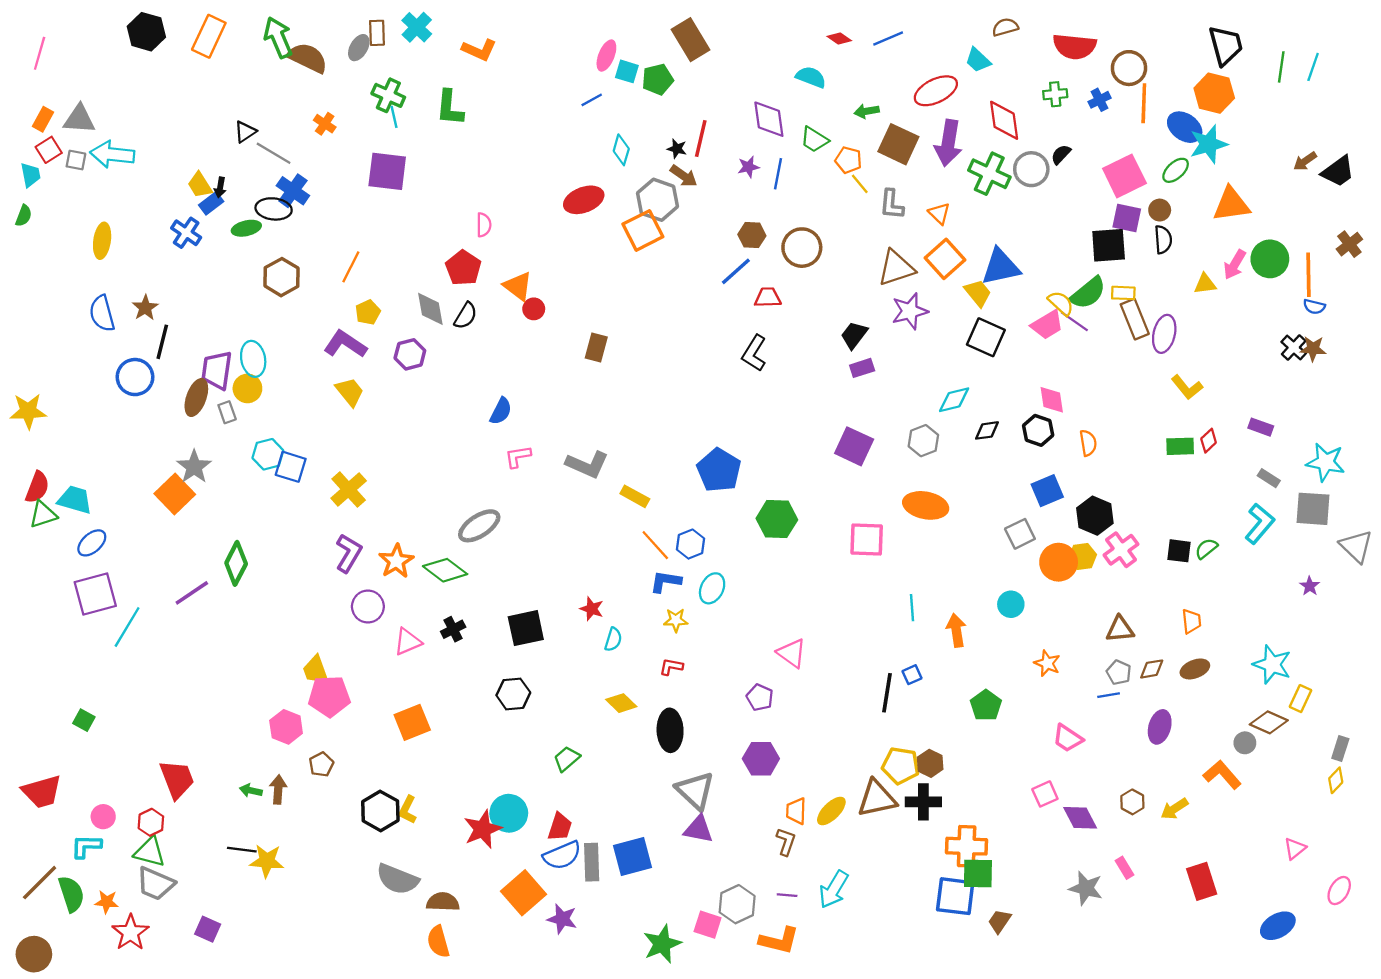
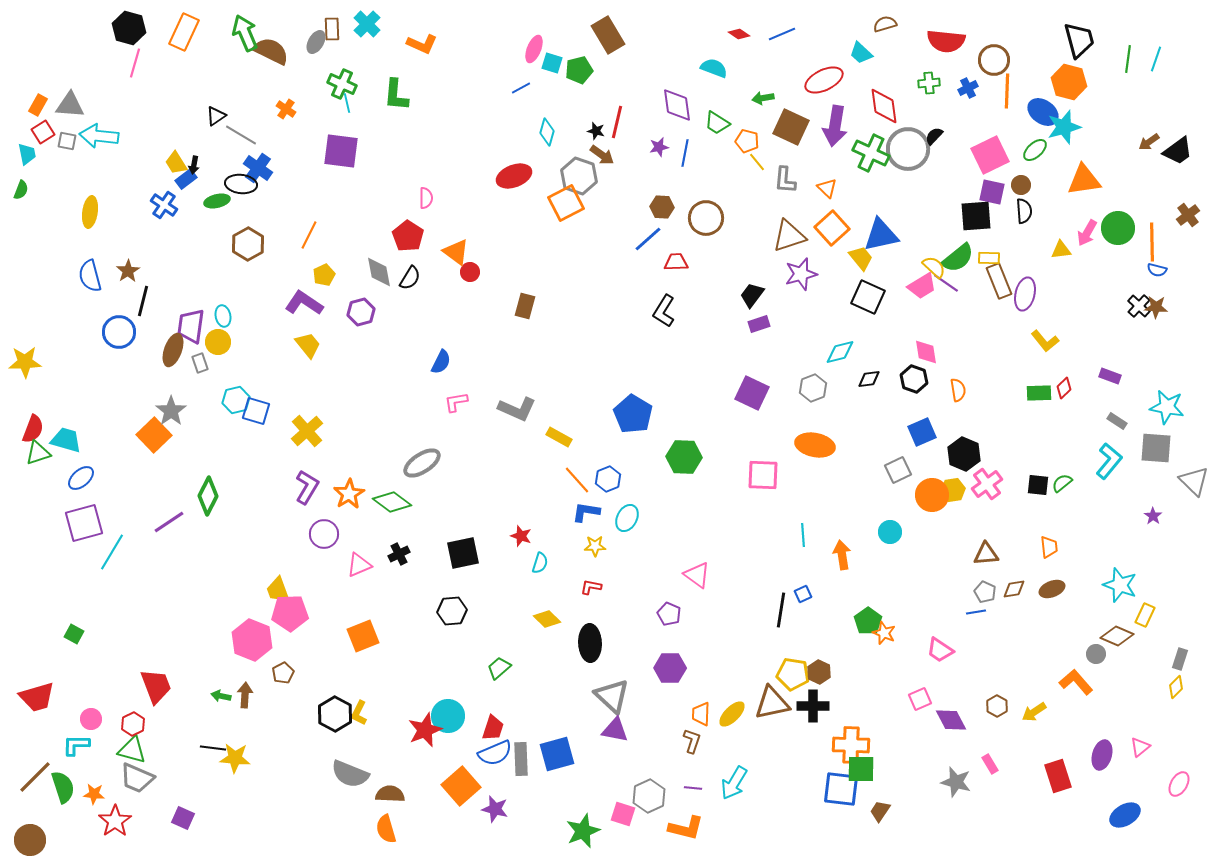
pink line: (40, 53) -> (135, 63), moved
gray circle: (1031, 169) -> (908, 149), size x1.4
cyan ellipse: (253, 359) -> (223, 316), size x0.7
orange star: (1047, 663) -> (884, 633), moved
pink hexagon: (286, 727) -> (252, 640), size x1.4
purple ellipse: (1160, 727) -> (1102, 755), moved

